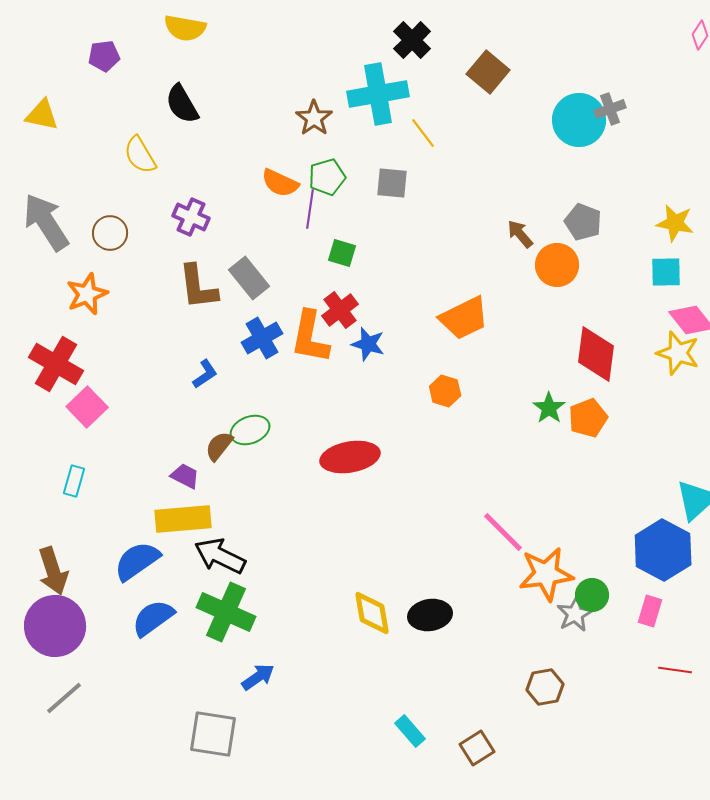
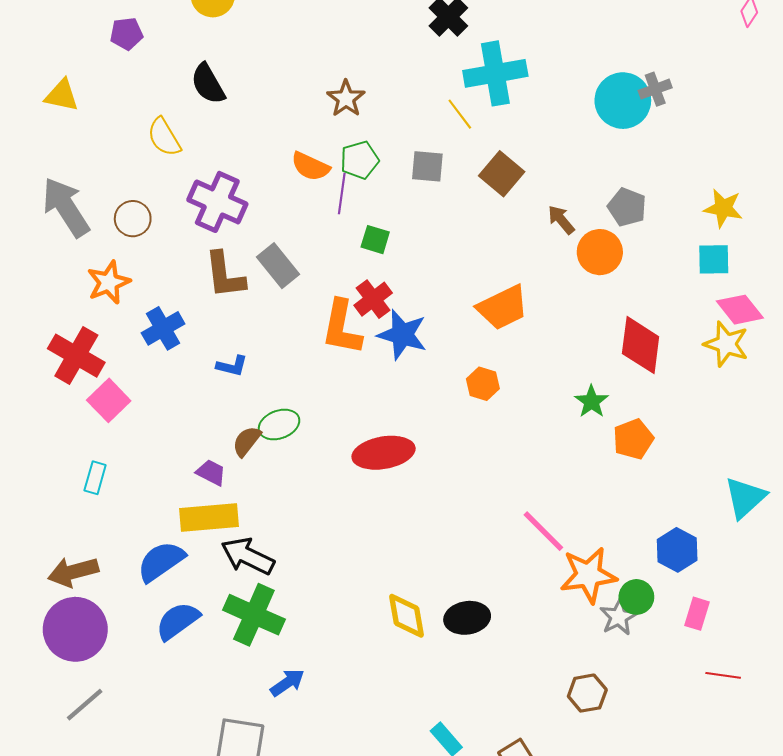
brown square: (488, 72) -> (502, 174), moved
cyan cross: (378, 94) -> (495, 73), moved
purple cross: (191, 217) -> (217, 202), size x1.5
blue cross: (262, 338) -> (163, 328), moved
blue star: (368, 344) -> (402, 335), size x1.4
blue L-shape: (205, 374) -> (232, 366), turned 48
orange pentagon: (588, 418) -> (633, 439), moved
blue hexagon: (663, 550) -> (677, 550), moved, size x0.7
brown arrow: (53, 571) -> (73, 572), turned 93

